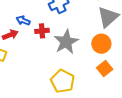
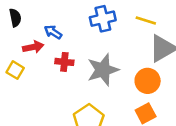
red cross: (42, 31) -> (64, 62), moved

